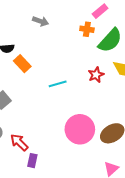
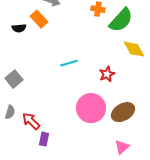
orange rectangle: (22, 64) -> (39, 19), moved
red star: (96, 75) -> (107, 74), moved

